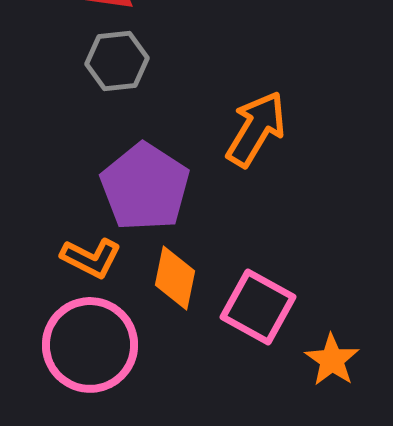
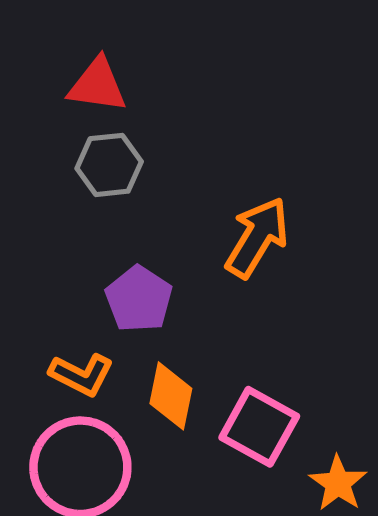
purple pentagon: (145, 187) -> (139, 299), size x0.7

